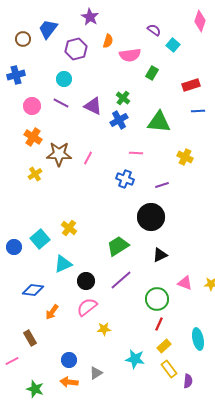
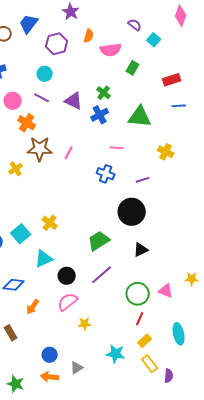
orange cross: (33, 137) -> (27, 123), moved
pink triangle: (185, 283) -> (166, 291), moved

